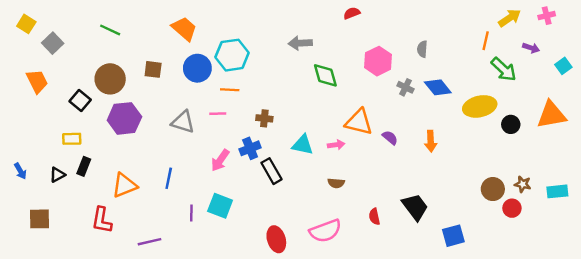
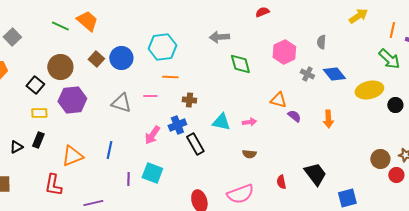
yellow arrow: (510, 18) -> (358, 16), moved
orange trapezoid: (184, 29) -> (87, 21), moved
orange line: (486, 41) -> (392, 30), moved
blue circle: (197, 68) -> (121, 58), moved
brown square: (153, 69) -> (96, 59), turned 35
orange line: (230, 90) -> (170, 77), moved
orange triangle: (359, 122) -> (278, 100), moved, size x0.7
yellow rectangle: (72, 139) -> (39, 113), moved

